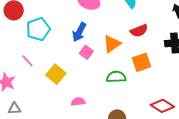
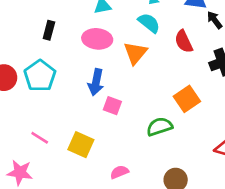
cyan pentagon: (38, 29) -> (40, 76), moved
red semicircle: (139, 31) -> (184, 41), moved, turned 102
orange triangle: (112, 44) -> (135, 53), moved

